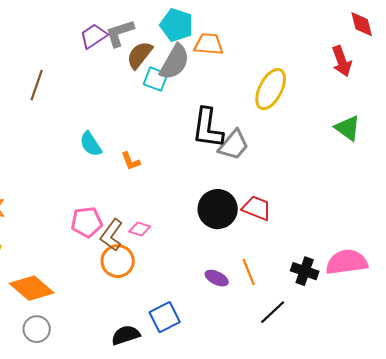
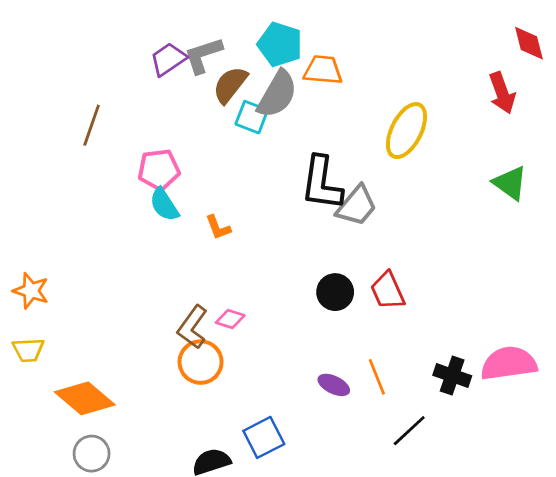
red trapezoid: (257, 208) -> (388, 291), turned -136
black circle: (218, 209) -> (335, 292), size x0.7
pink pentagon: (87, 222) -> (159, 170), moved

